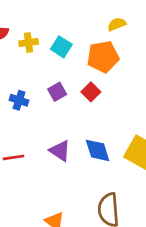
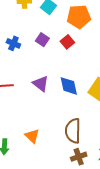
purple square: (57, 92) -> (42, 40), turned -32

